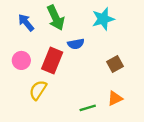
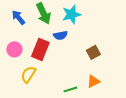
cyan star: (103, 19) -> (71, 14), moved

